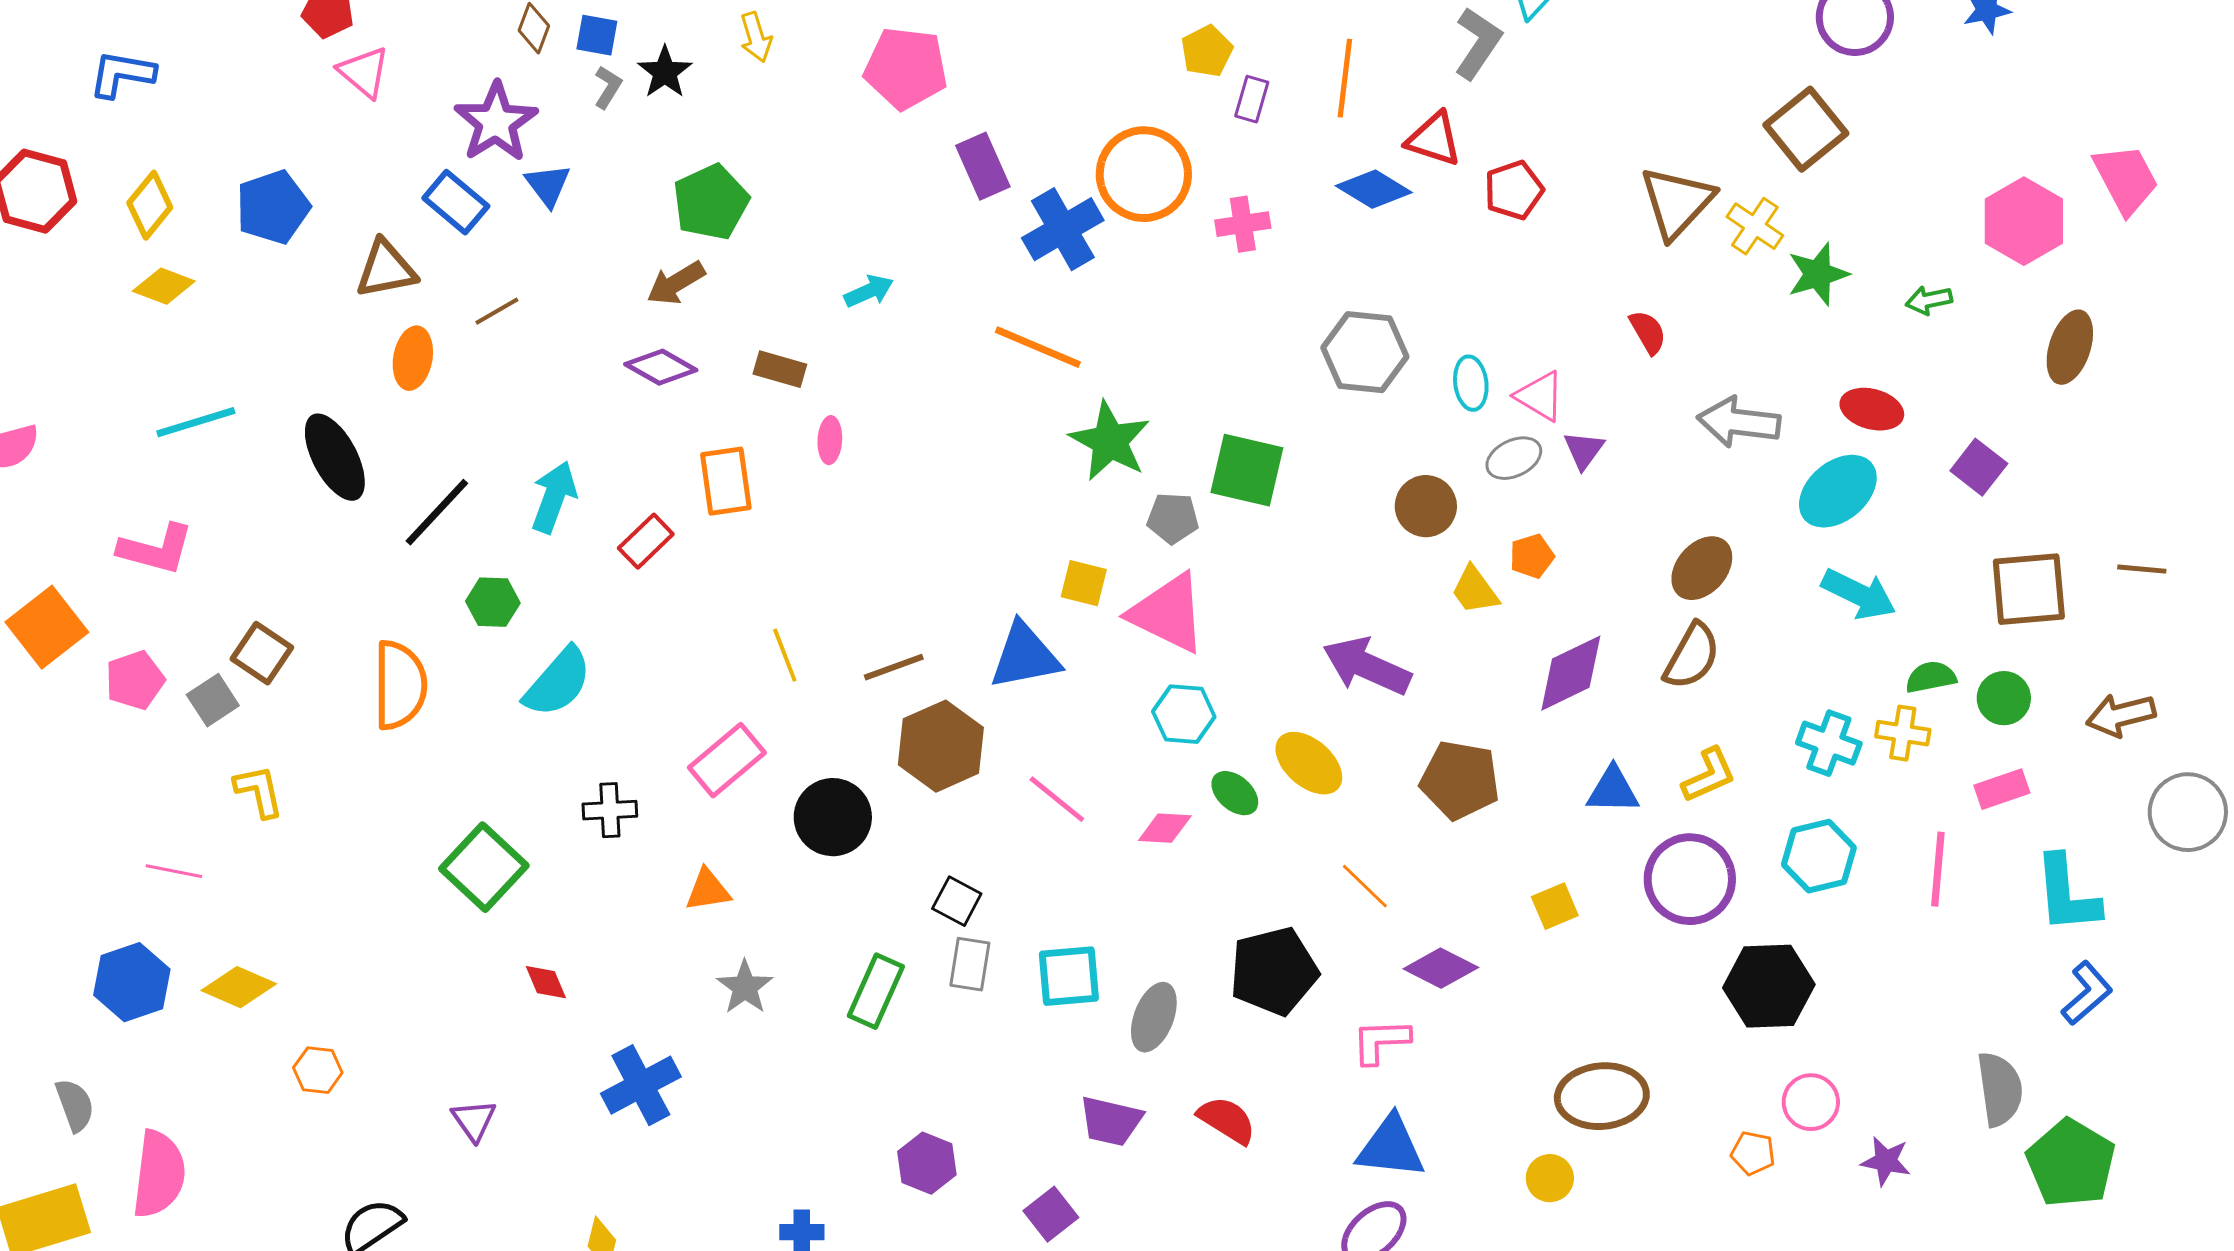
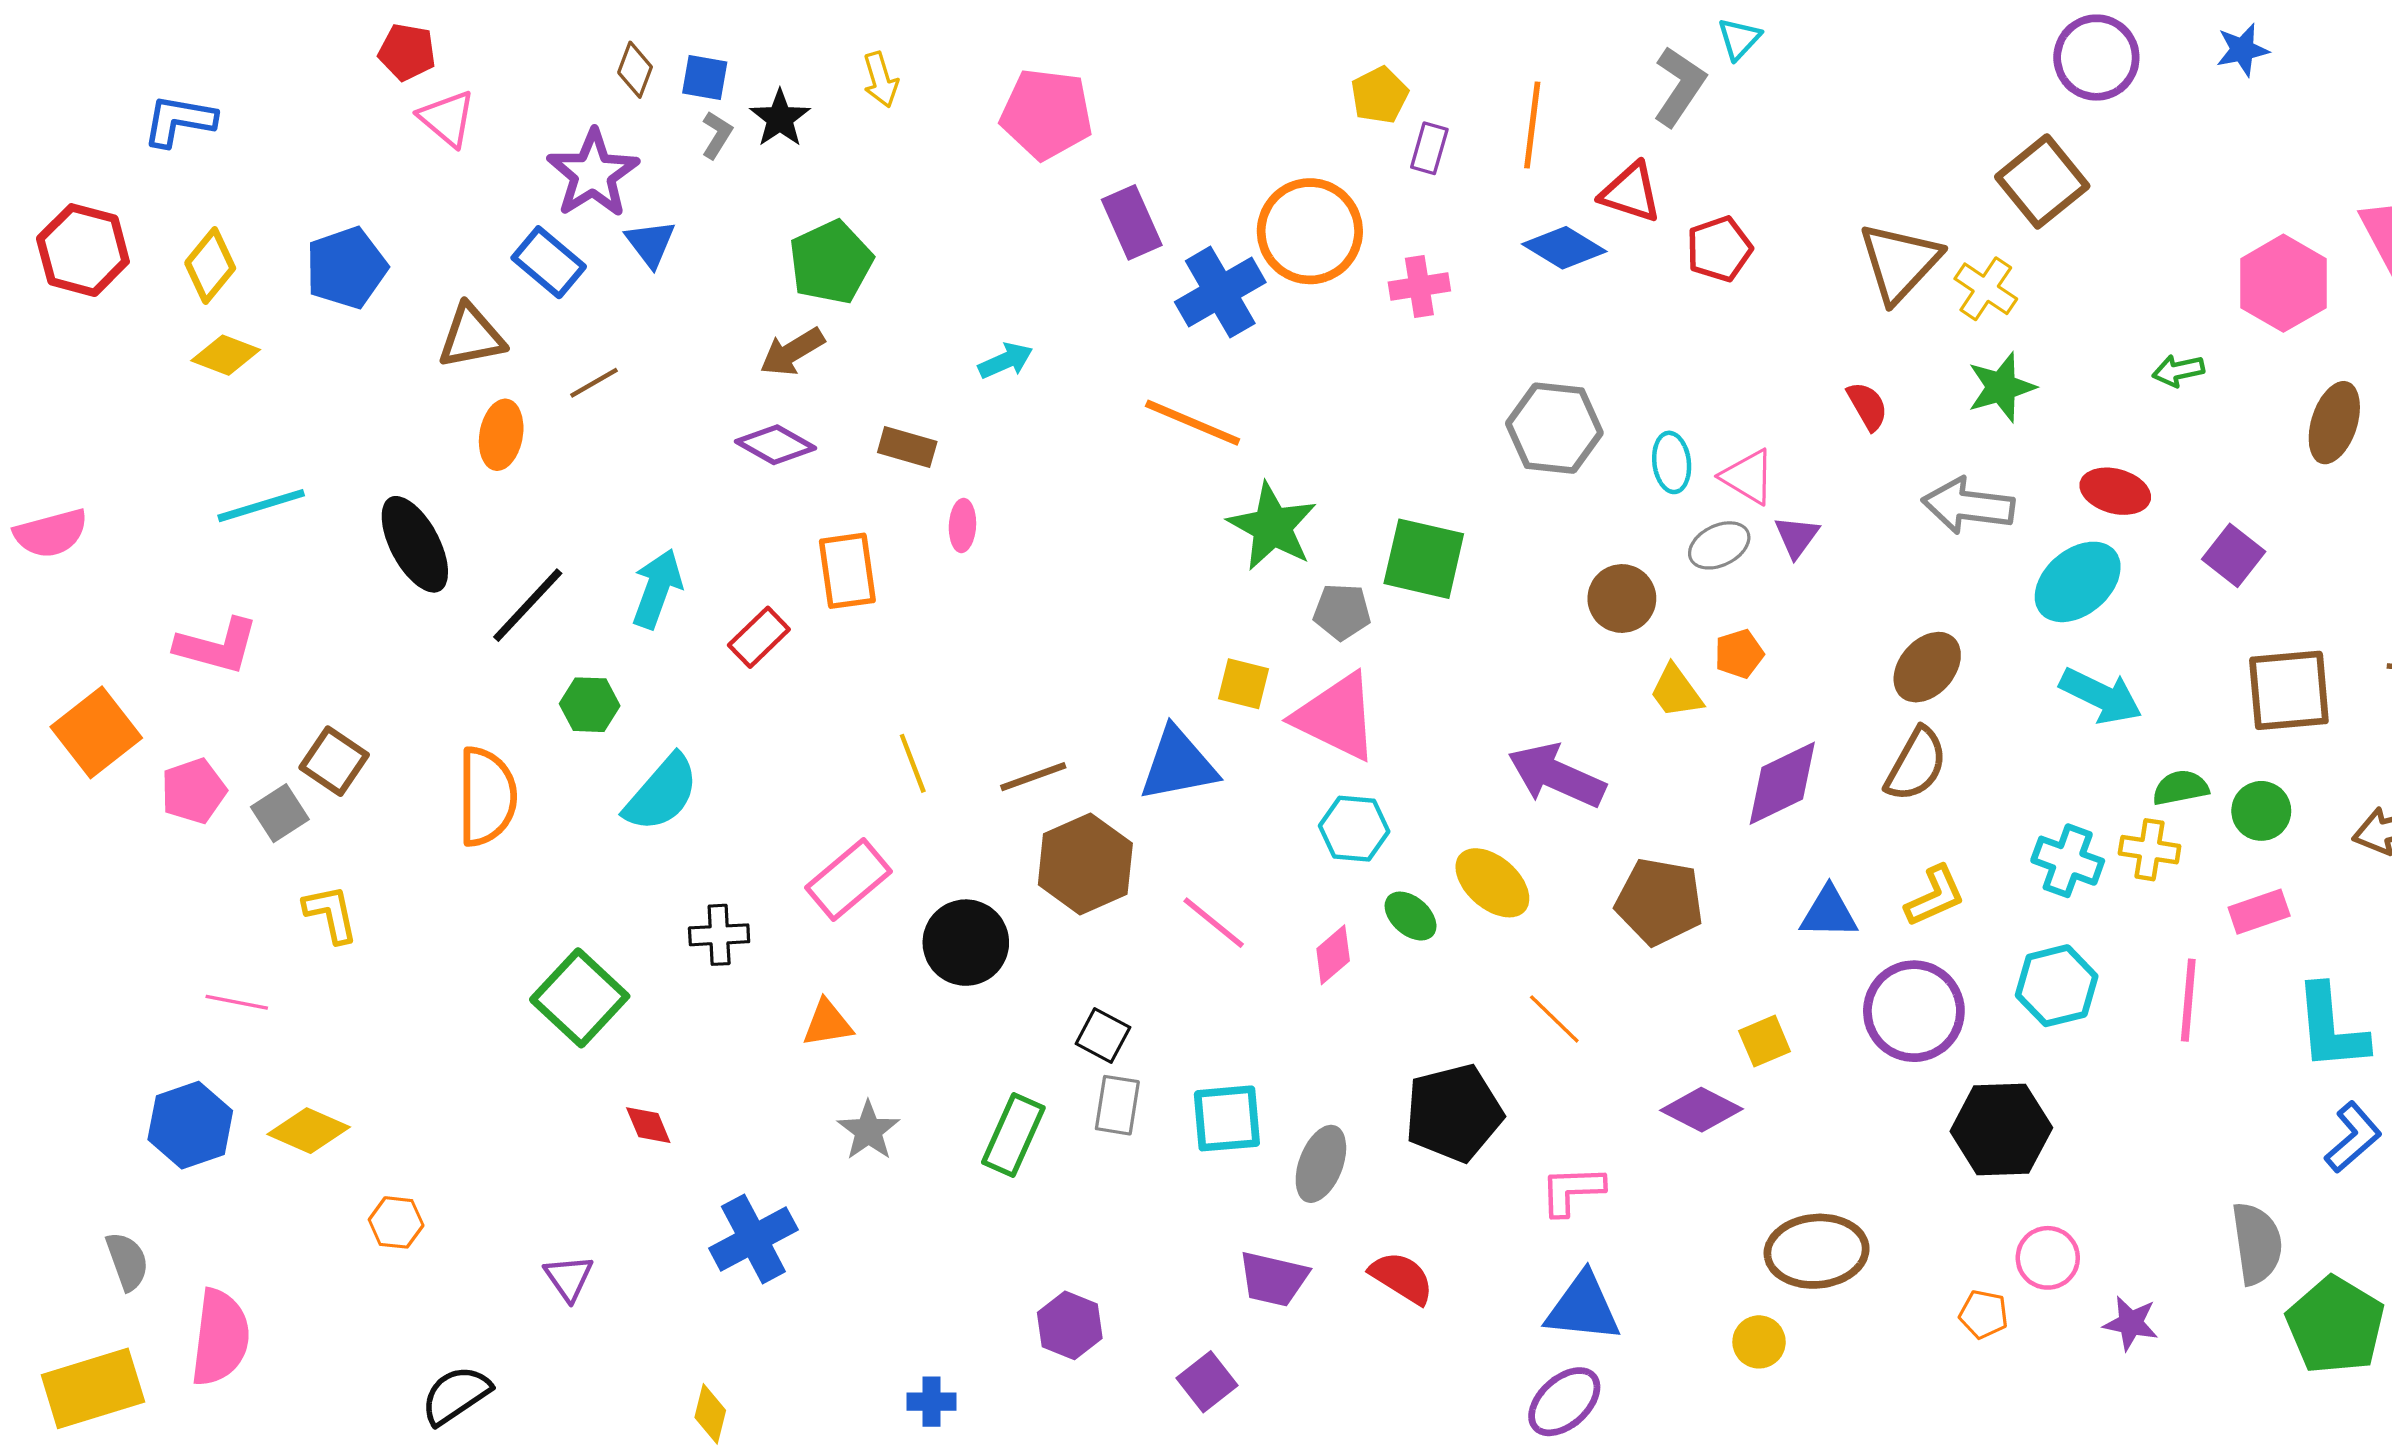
green star: (1818, 274) -> (2001, 387), moved
pink diamond: (1165, 828) -> (1333, 955), turned -44
purple diamond: (1441, 968) -> (1701, 1110), moved

